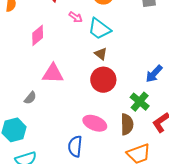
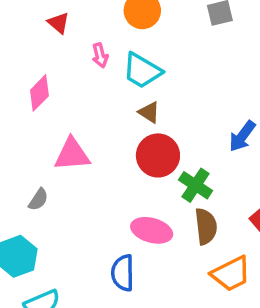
pink arrow: (76, 17) -> (100, 55), turned 48
green cross: (140, 102) -> (196, 185), moved

